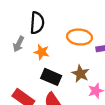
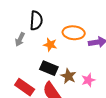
orange star: (42, 52) -> (50, 45), moved
brown star: (80, 74) -> (68, 76), moved

